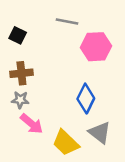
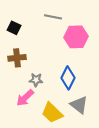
gray star: (20, 100) -> (36, 80), moved
pink arrow: (32, 124) -> (25, 98), turned 96

